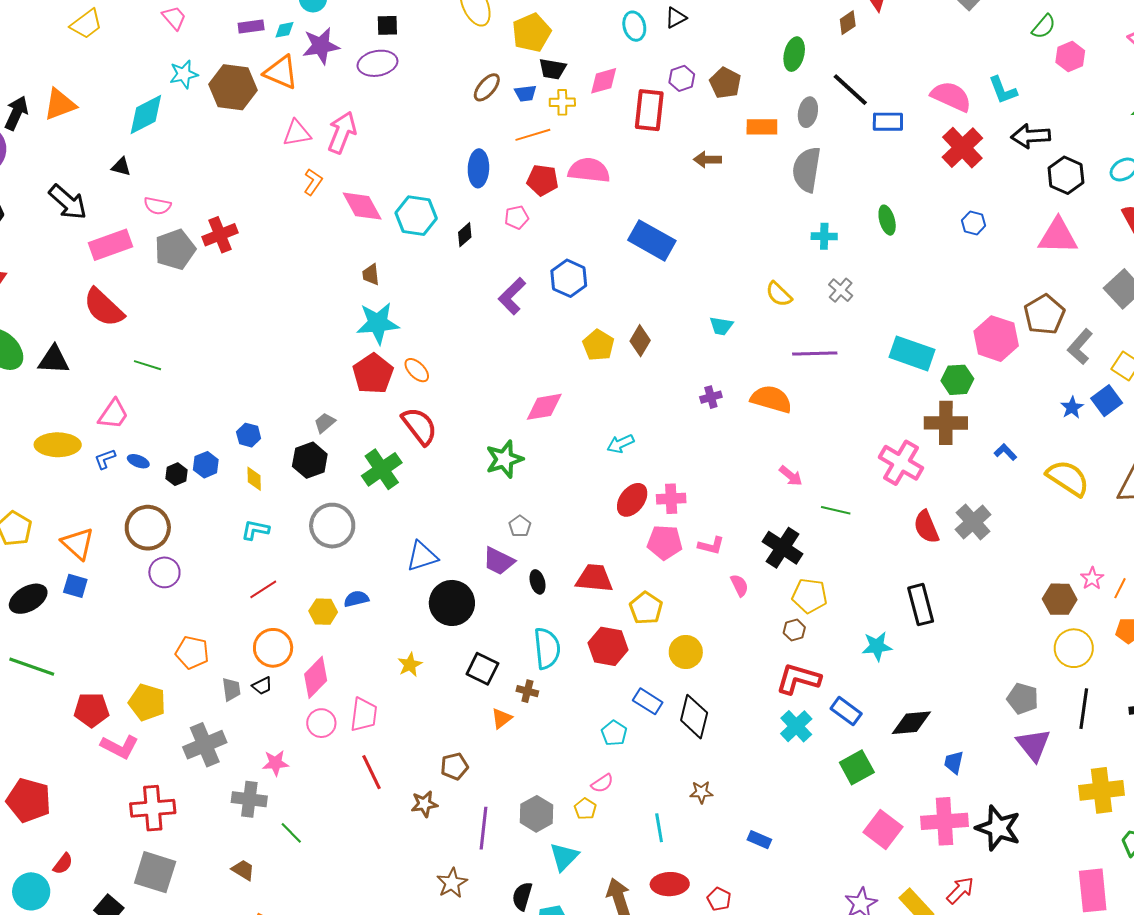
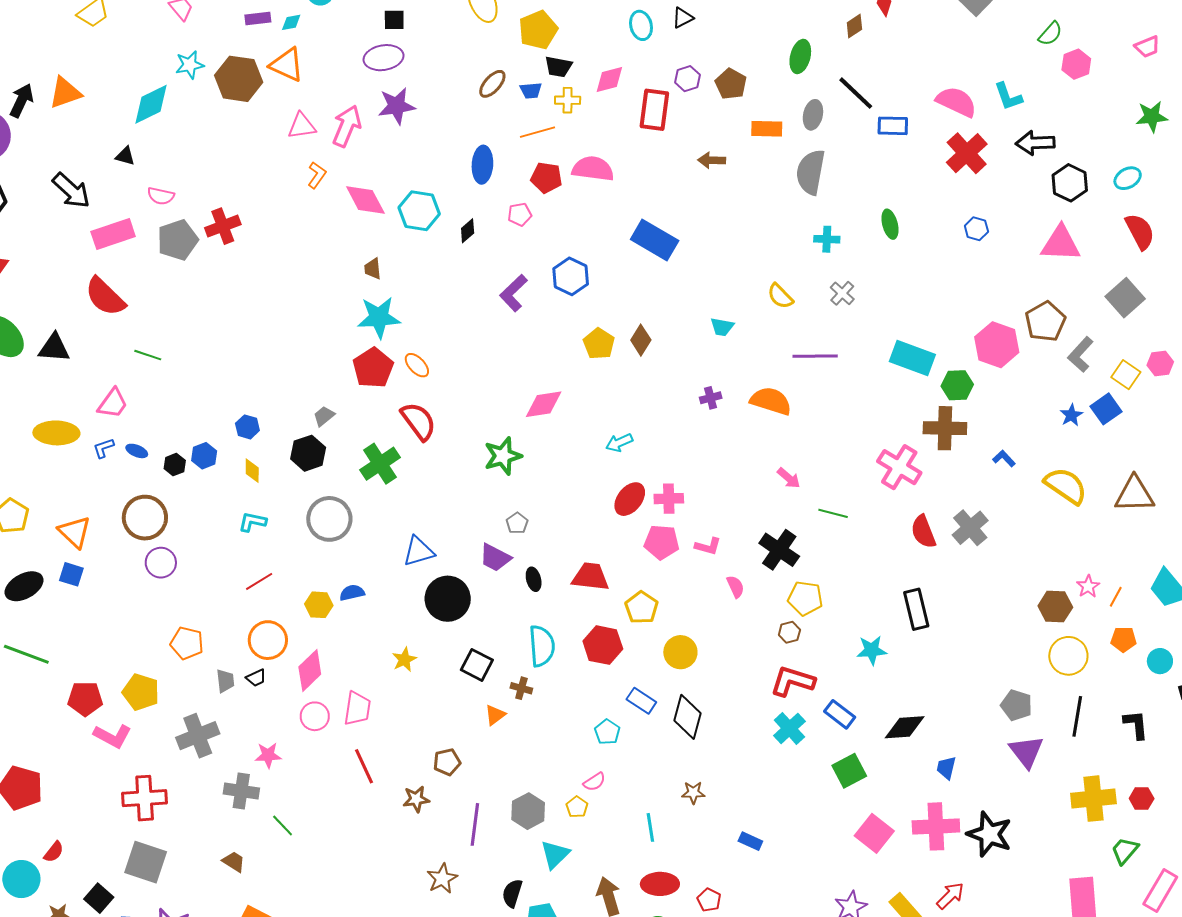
purple star: (321, 46) -> (397, 106), moved

